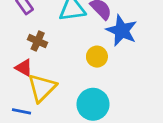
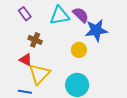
blue star: (122, 31) -> (96, 30), turned -30

